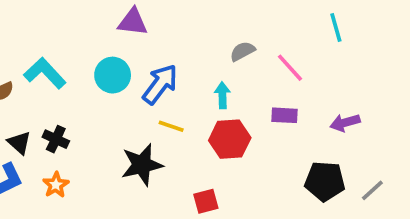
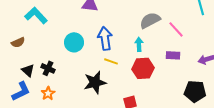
gray semicircle: (242, 51) -> (150, 20), size x1.5
cyan L-shape: (45, 73) -> (36, 15), moved
cyan circle: (113, 75) -> (74, 42), moved
blue arrow: (160, 84) -> (105, 38), turned -45

